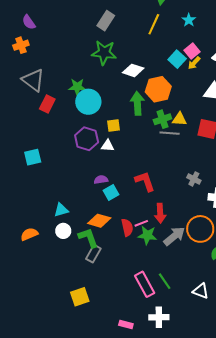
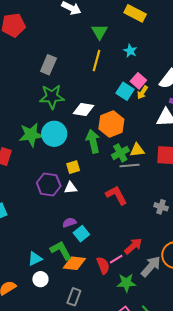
green star: (77, 87) -> (31, 135), size x1.4
cyan circle: (88, 102) -> (54, 134), moved
red L-shape: (145, 181) -> (116, 195), moved
red arrow: (160, 213) -> (133, 246), turned -120
green star: (147, 235) -> (126, 283), moved
green L-shape: (88, 238) -> (61, 250), moved

